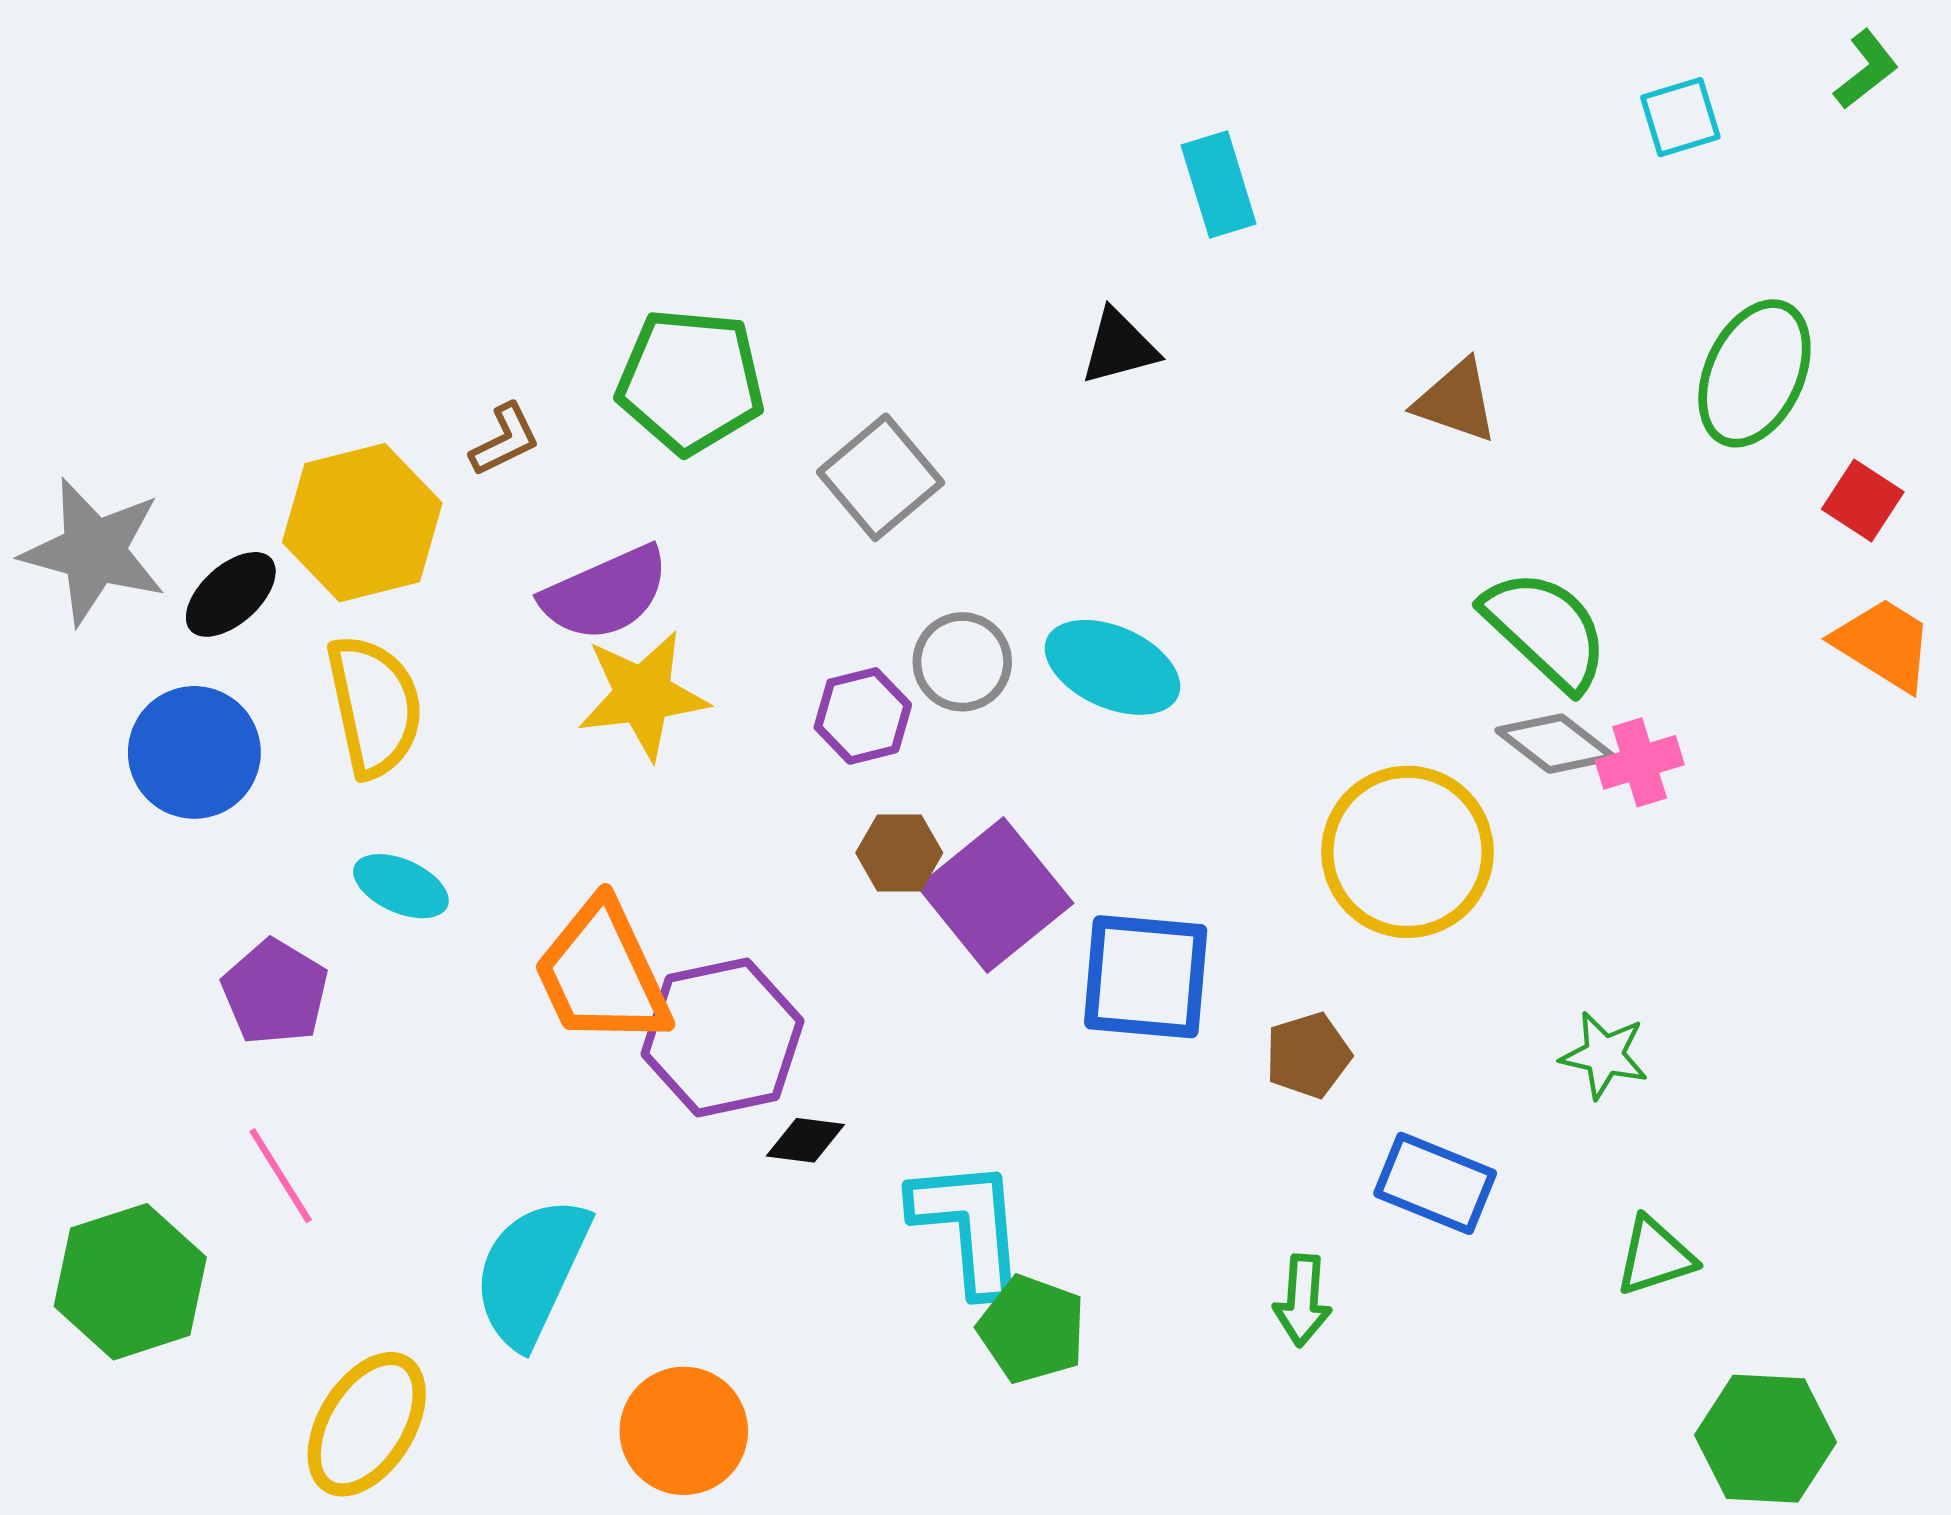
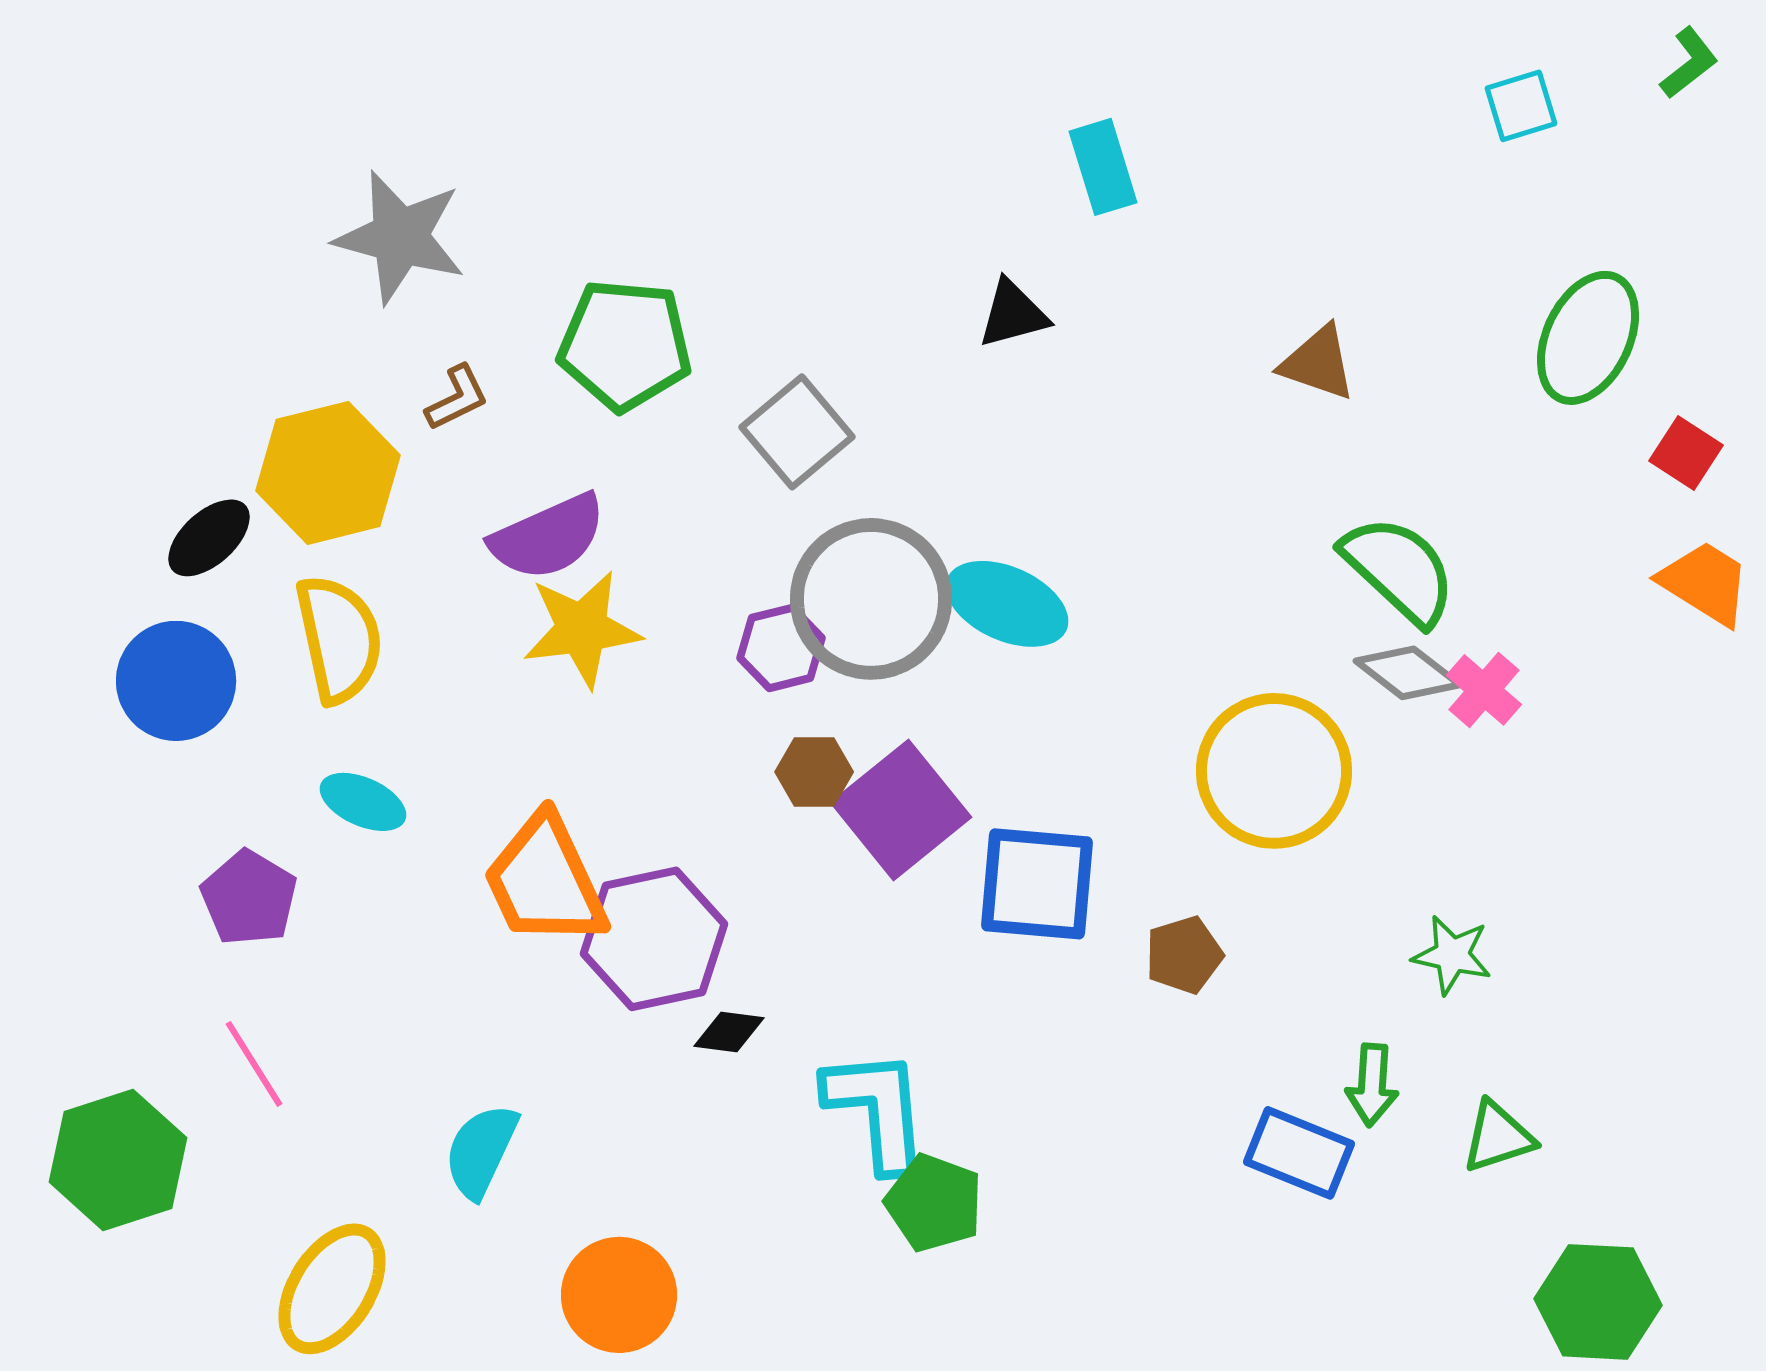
gray star: (94, 551) -> (400, 237), moved
gray circle: (962, 662) -> (871, 599), size x1.8
pink cross: (1640, 762) -> (1484, 690), turned -32
blue rectangle: (1435, 1183) -> (1299, 1153), moved
cyan semicircle: (531, 1272) -> (481, 1151), size x0.7
green arrow: (1303, 1300) -> (1372, 1085), moved

